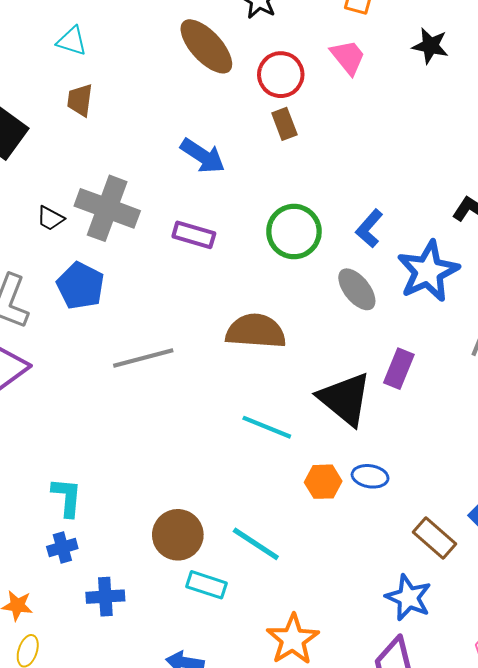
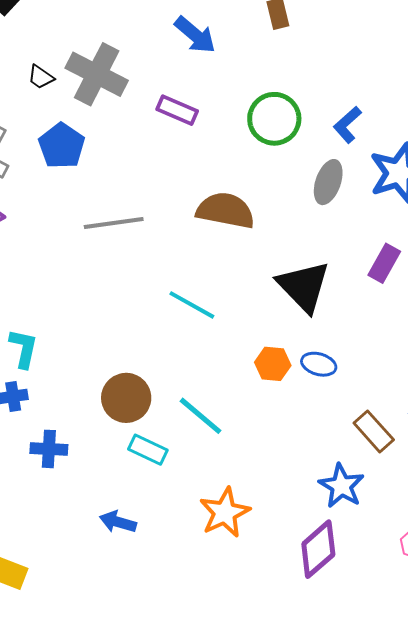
gray ellipse: (357, 289) -> (328, 182), turned 51
purple rectangle: (399, 369) -> (384, 263), moved
cyan line: (267, 427) -> (192, 305), moved

